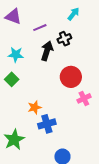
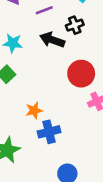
black arrow: (47, 51) -> (52, 40), turned -90

